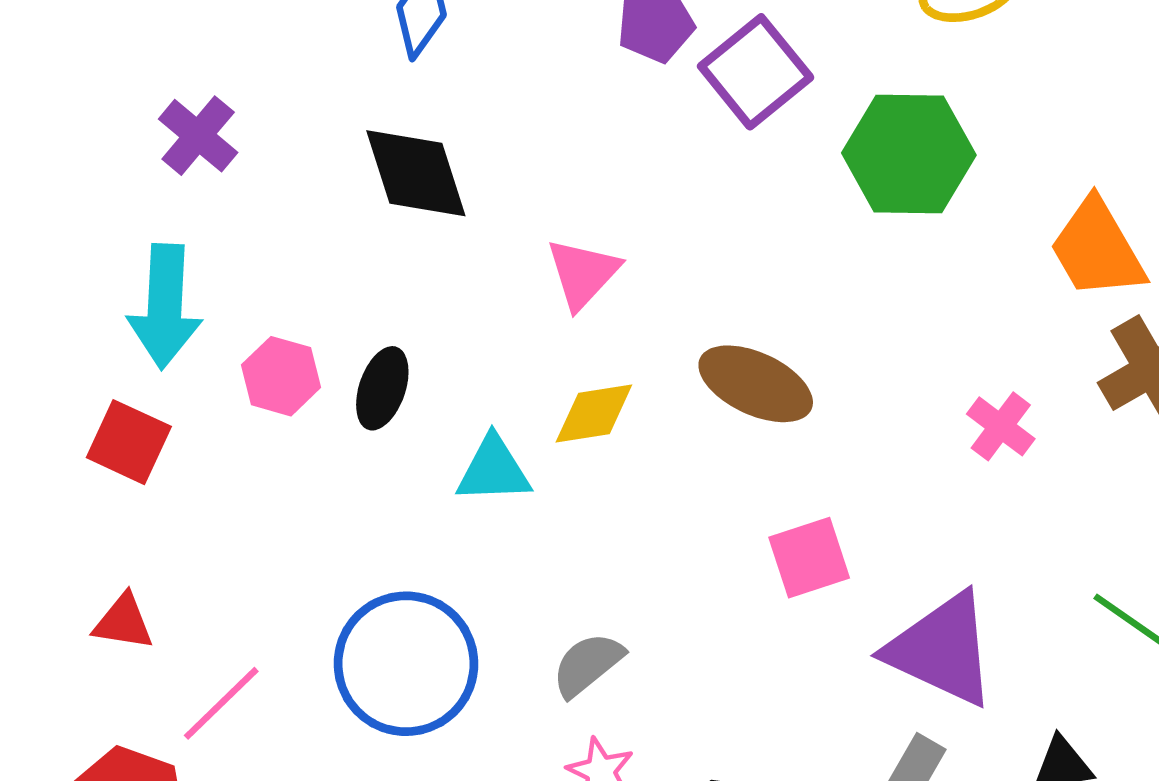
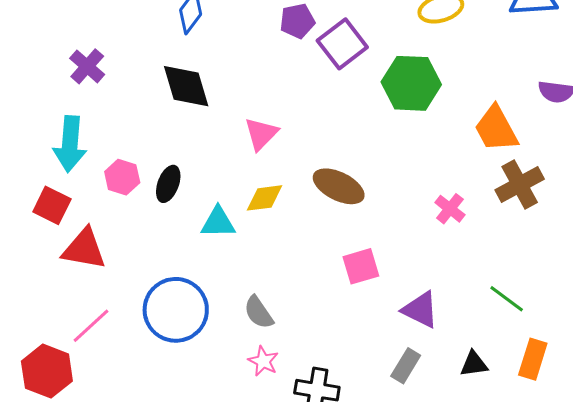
red triangle: (123, 622) -> (84, 249), moved, size x1.6
purple triangle: (942, 649) -> (420, 310), size x0.7
gray semicircle: (588, 664) -> (259, 312), turned -87

